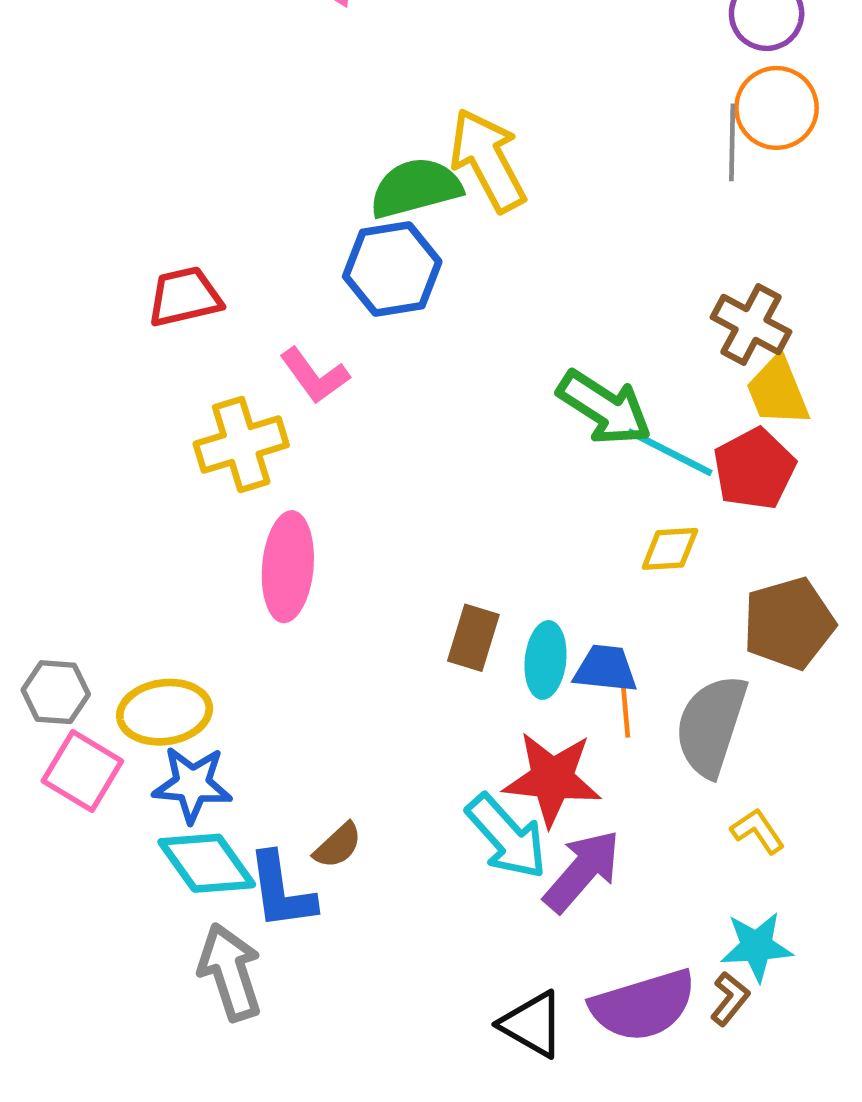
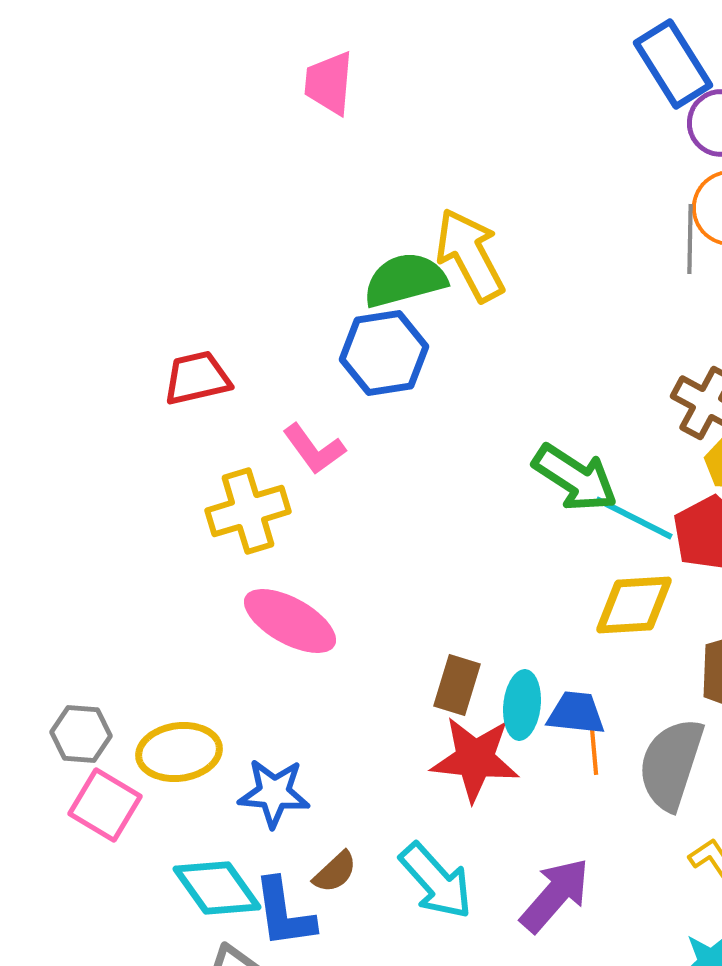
yellow diamond: (670, 549) -> (634, 605), size x1.5
pink ellipse: (288, 567) -> (290, 621), turned -66
red star: (552, 779) -> (475, 759), moved
blue star: (192, 784) -> (274, 793), moved
cyan arrow: (507, 837) -> (436, 881), moved

